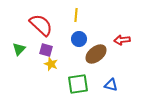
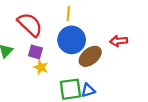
blue circle: (79, 39) -> (72, 40), size x1.6
blue triangle: (111, 85) -> (88, 90), moved, turned -32

